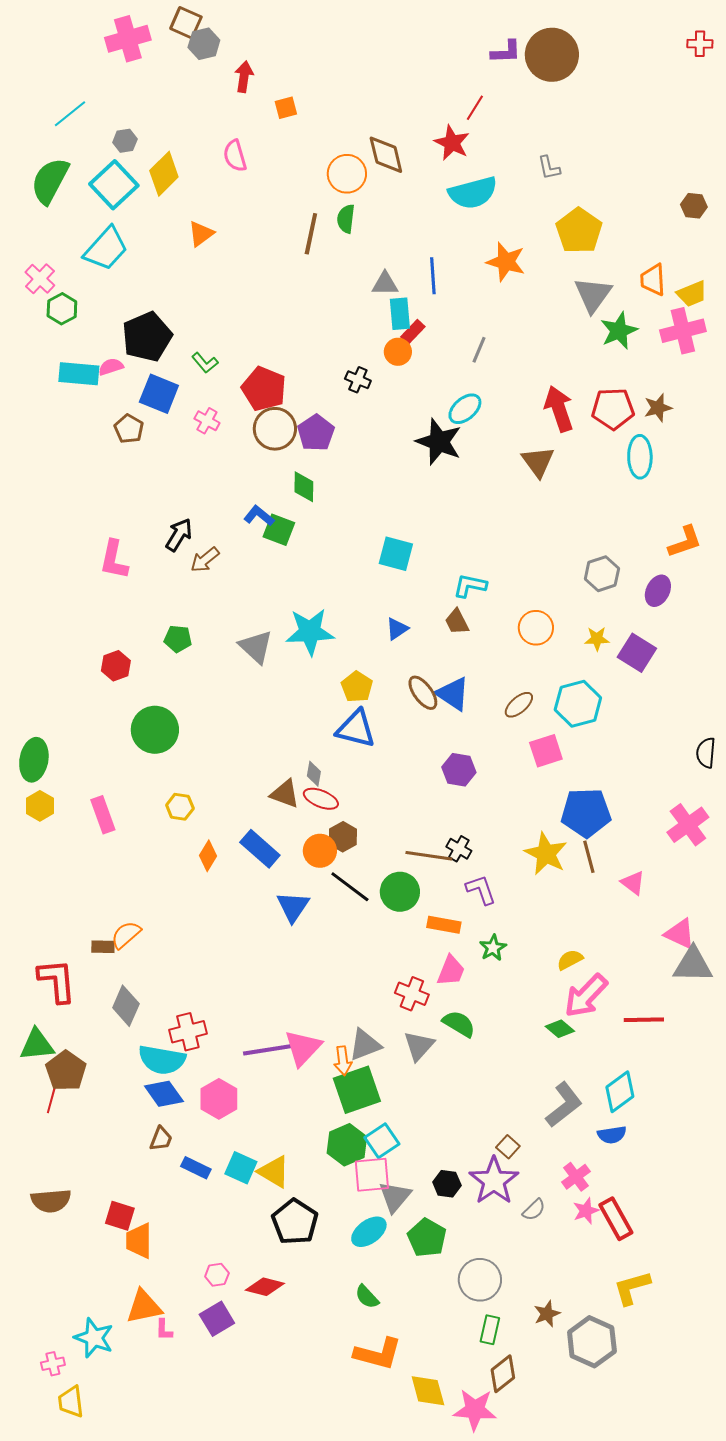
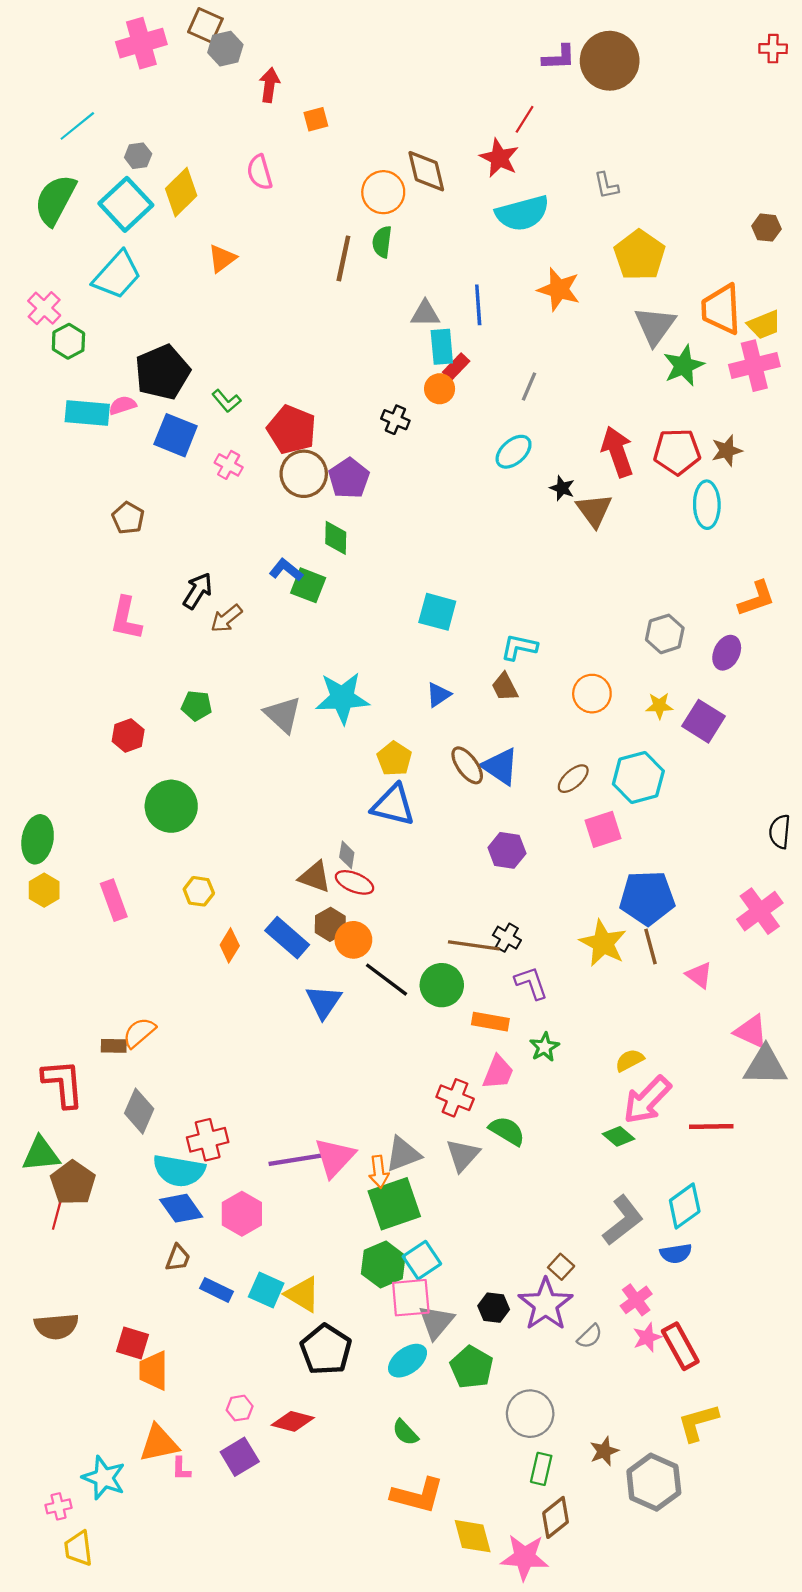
orange trapezoid: (653, 280) -> (721, 309), size x1.4
brown pentagon: (129, 429) -> (128, 518), moved
black star: (439, 442) -> (562, 488), moved, size x0.5
brown hexagon: (343, 837) -> (330, 924), moved

